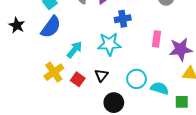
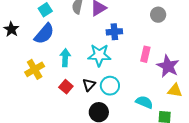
purple star: (181, 49) -> (168, 66), turned 30
cyan arrow: (75, 50) -> (65, 58), turned -42
yellow cross: (54, 72) -> (35, 69), moved
cyan circle: (137, 79) -> (110, 86), moved

